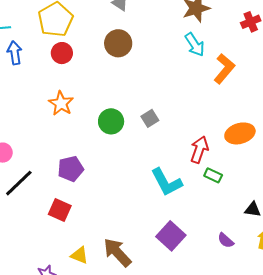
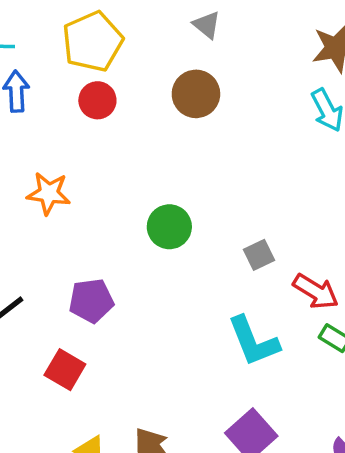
orange star: (61, 103) -> (49, 193), moved, turned -30
gray square: (150, 118) -> (259, 255), moved
red arrow: (199, 150) -> (316, 291), turned 96

